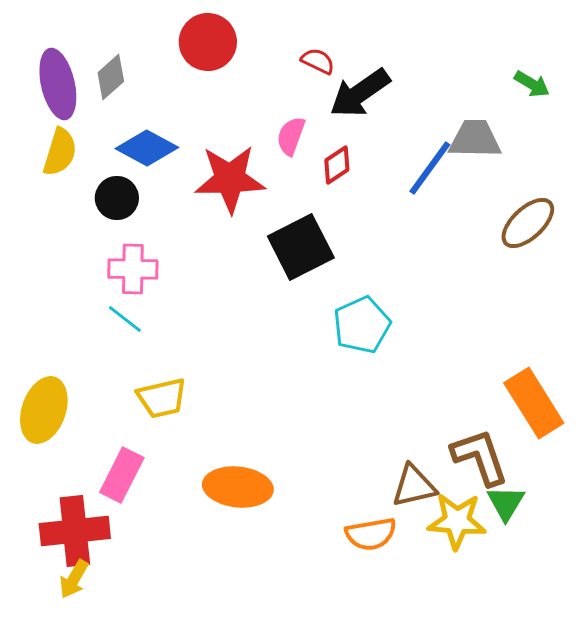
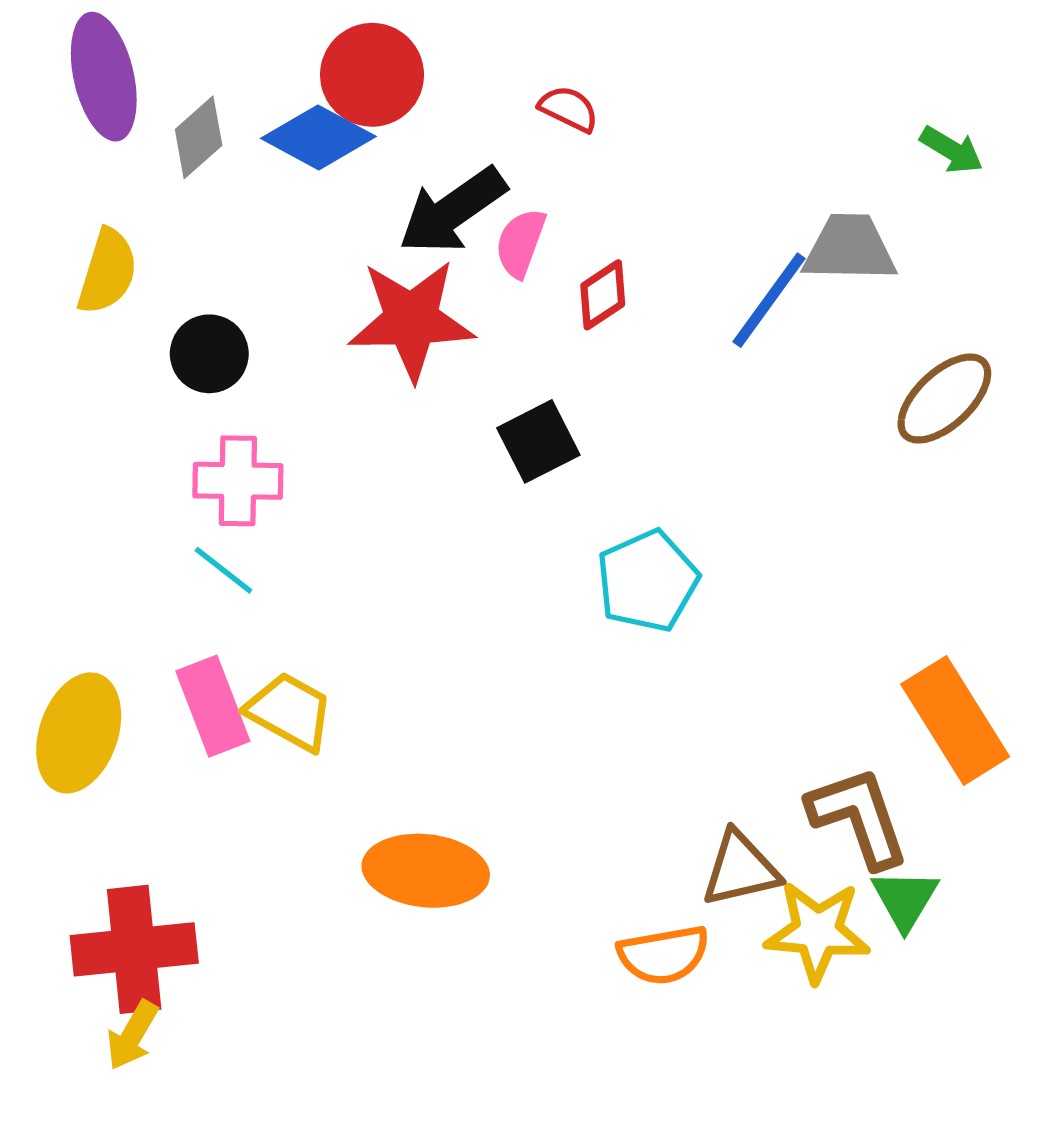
purple ellipse: (58, 84) -> (104, 77), moved
black arrow: (360, 93) -> (452, 211), moved
blue diamond: (147, 148) -> (318, 137), moved
black square: (301, 247) -> (538, 441), size x0.7
yellow trapezoid: (162, 398) -> (290, 712), turned -138
pink rectangle: (122, 475) -> (213, 706), moved, turned -48

